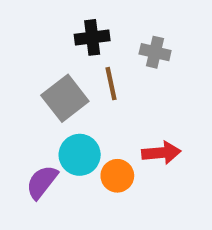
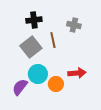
black cross: (92, 37) -> (34, 20), moved

